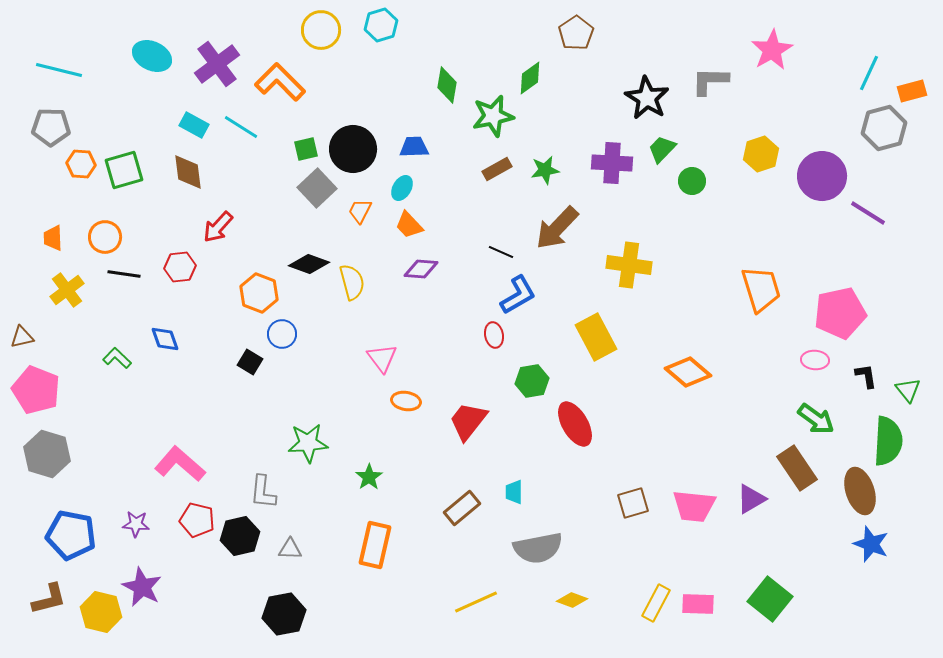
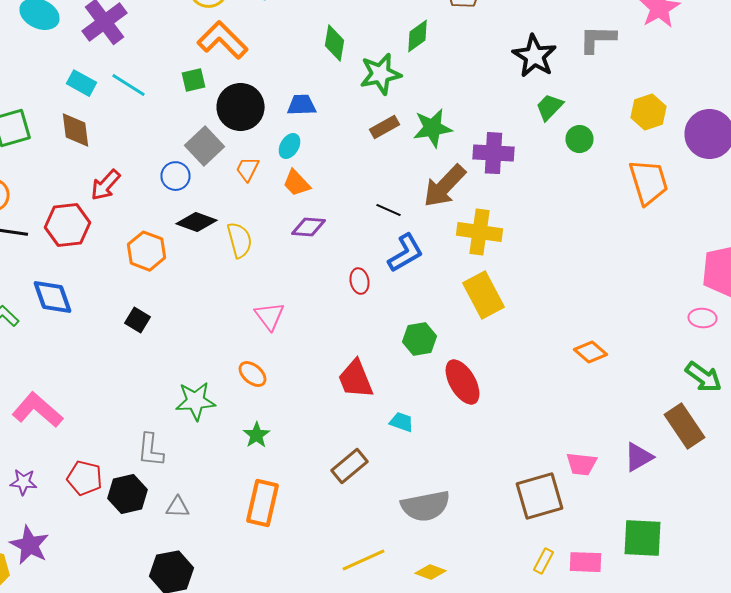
orange L-shape: (280, 82) -> (222, 40), moved
green square: (306, 149) -> (194, 80), moved
purple cross: (612, 163) -> (494, 153), moved
green star: (545, 170) -> (432, 128), size x1.4
yellow cross: (629, 265) -> (480, 232), moved
red hexagon: (180, 267) -> (68, 225), size x1.4
orange trapezoid: (761, 289) -> (648, 182), moved
blue circle: (282, 334) -> (176, 176), moved
red ellipse: (494, 335) -> (360, 281), moved
blue diamond: (165, 339) -> (52, 297), size x1.4
orange diamond: (688, 372) -> (590, 352), moved, size x0.7
orange ellipse: (406, 401) -> (252, 374), moved, turned 32
red trapezoid: (468, 421) -> (356, 379), turned -60
pink L-shape: (180, 464) -> (38, 410), moved
cyan trapezoid: (514, 492) -> (402, 422), moved, turned 110
brown square: (633, 503) -> (540, 496), moved, size x1.5
pink trapezoid: (694, 506) -> (582, 464), size x0.7
green square: (770, 599) -> (642, 538), moved, turned -36
yellow diamond: (572, 600) -> (430, 572), moved
yellow rectangle: (656, 603) -> (544, 561), size x0.7

